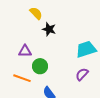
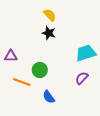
yellow semicircle: (36, 13) -> (50, 15), moved
purple triangle: (25, 51) -> (11, 56), moved

